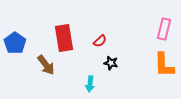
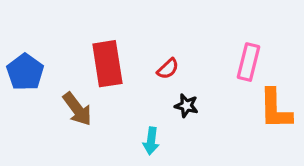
pink rectangle: (164, 29) -> (248, 62), moved

